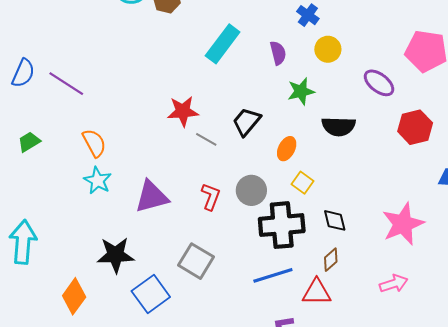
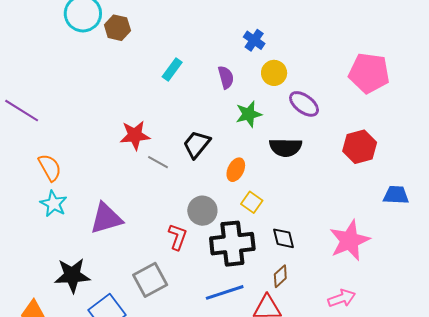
cyan rectangle: (223, 44) -> (172, 70), size x0.6
purple ellipse: (379, 83) -> (304, 104), moved
red L-shape: (211, 197) -> (178, 237), moved
gray square: (196, 261) -> (150, 280), turned 32

